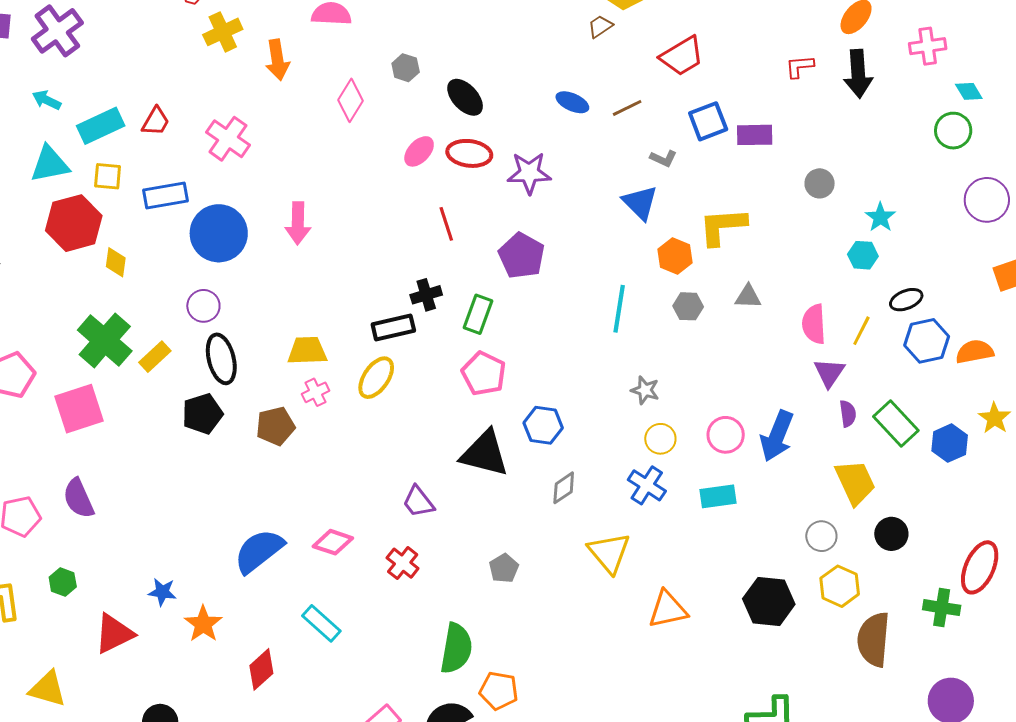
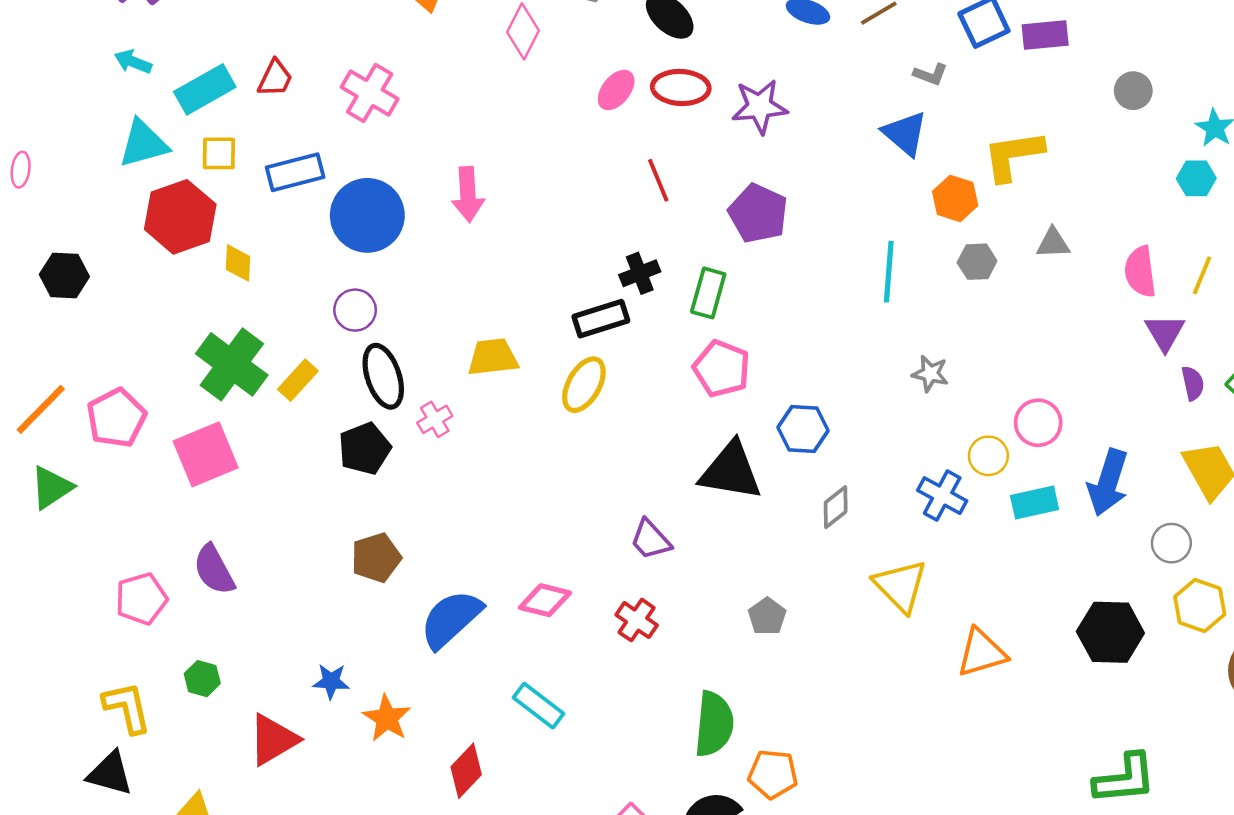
pink cross: (316, 392) -> (435, 419), moved
brown pentagon: (275, 426) -> (376, 558), moved
blue arrow: (777, 436) -> (1108, 482), moved
yellow circle: (660, 439) -> (988, 456), moved

